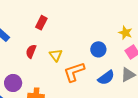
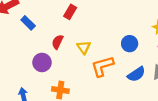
purple circle: (13, 83) -> (42, 62), moved

